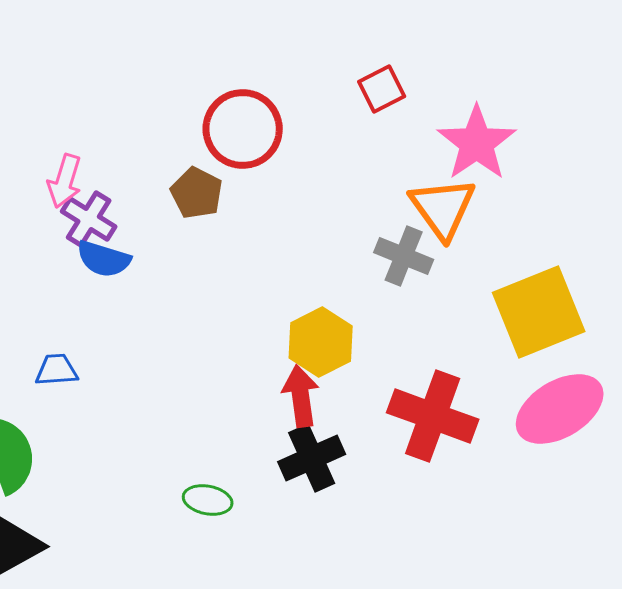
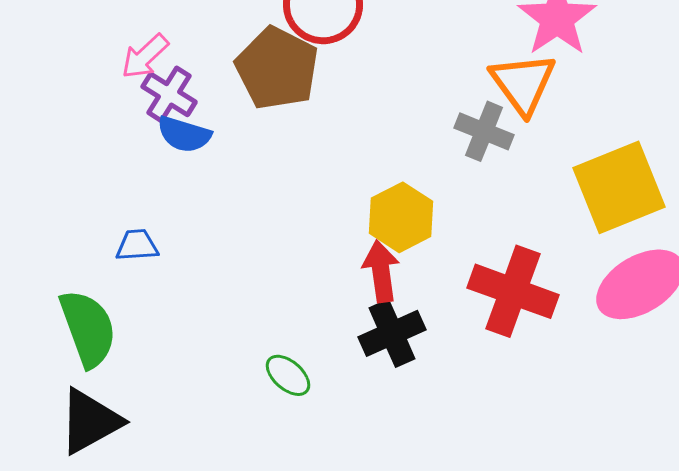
pink arrow: (65, 181) -> (145, 56), turned 30
brown pentagon: (197, 193) -> (277, 68), size x1.6
green ellipse: (208, 500) -> (288, 375), turned 30

